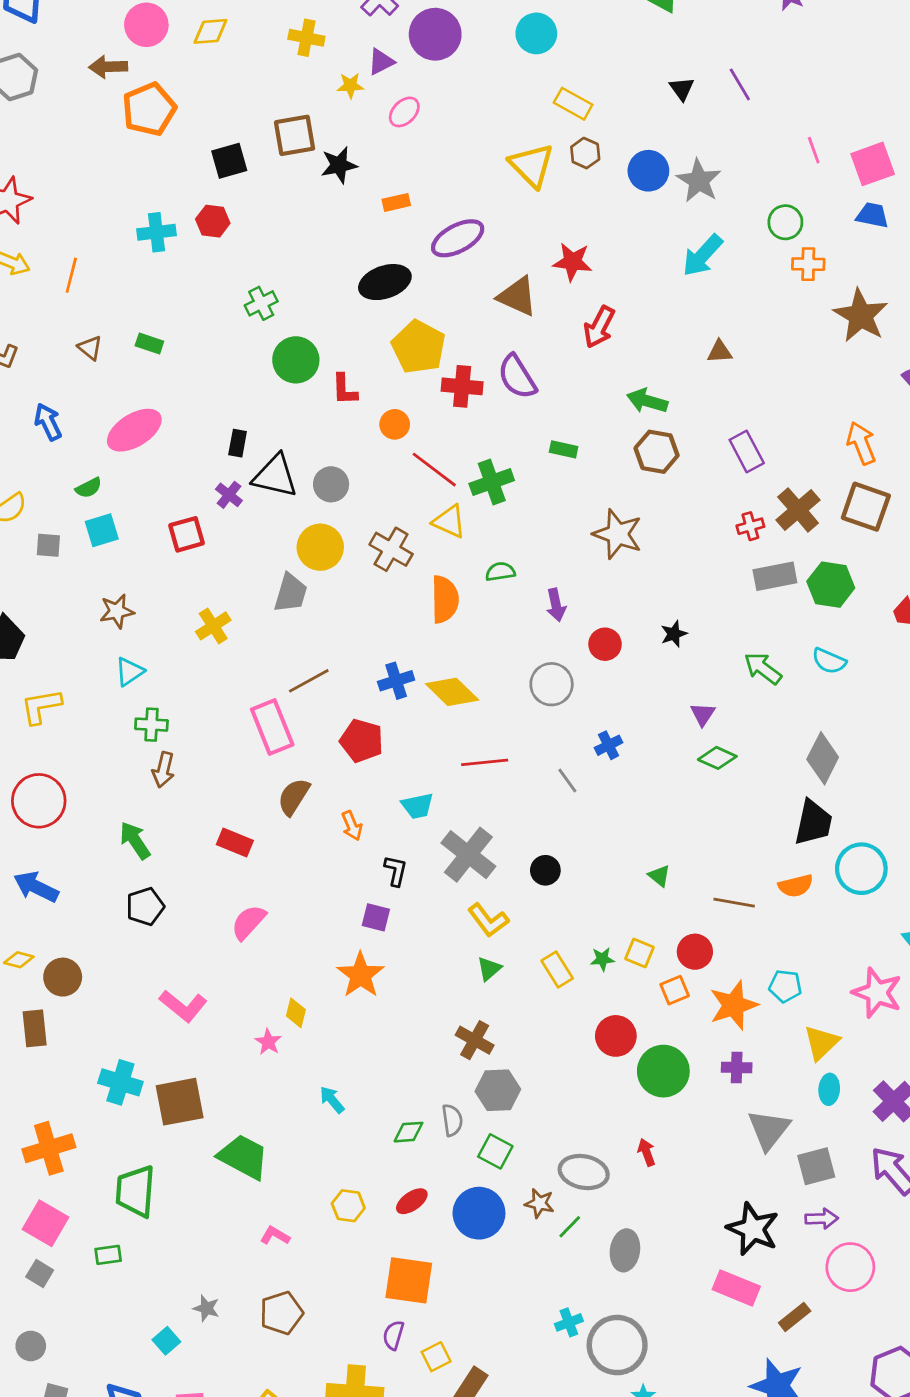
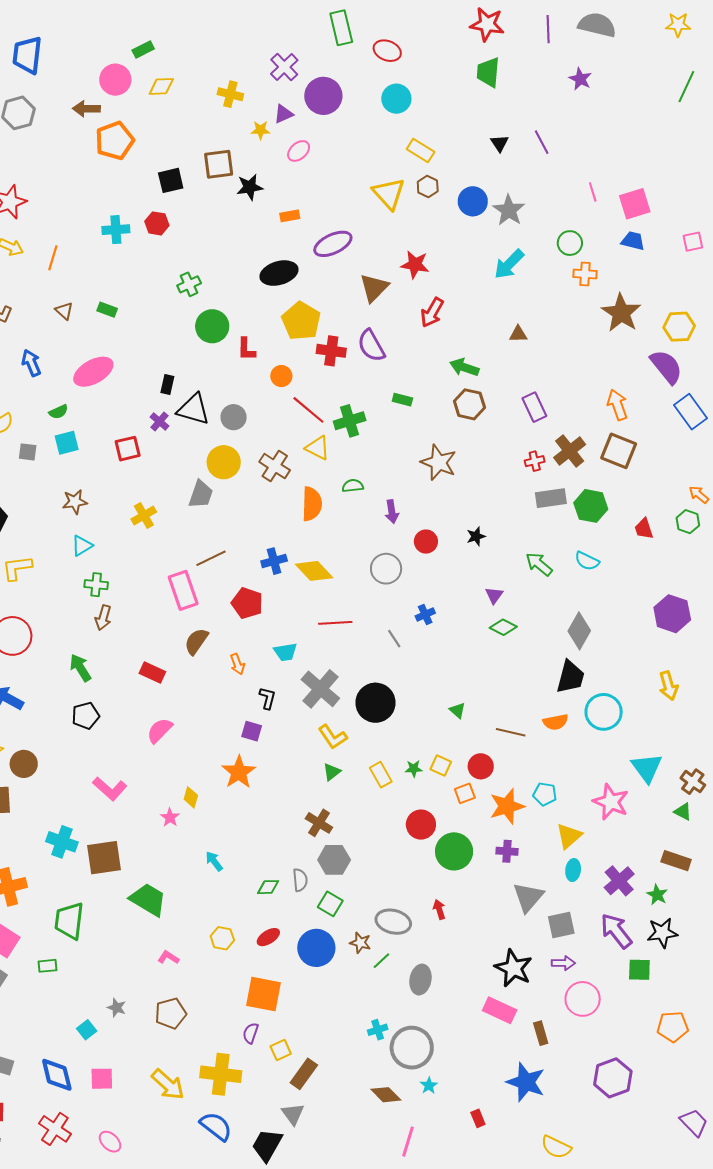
brown triangle: (517, 296) -> (374, 288), turned 48
black circle: (545, 870) -> (376, 703), size x1.8
brown rectangle: (795, 1317) -> (541, 1033), turned -70

